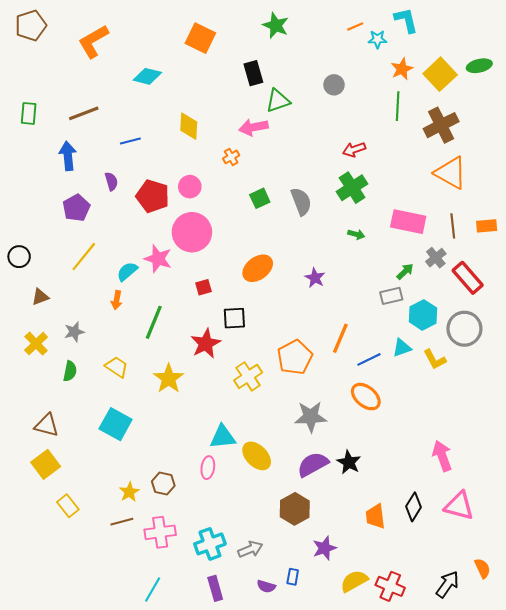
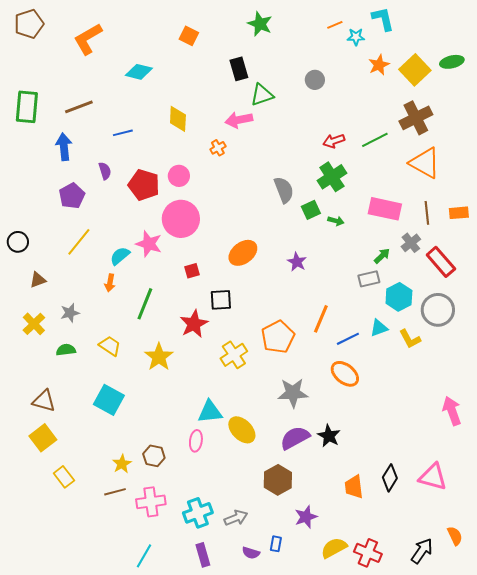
orange square: (200, 38) -> (189, 36), size x0.7
green line: (398, 106) -> (375, 140), moved, turned 60
green rectangle: (29, 113) -> (27, 107), size x1.5
green square: (260, 198) -> (311, 210), moved
green semicircle: (70, 371) -> (66, 350), turned -108
pink arrow: (442, 456) -> (452, 411), moved

